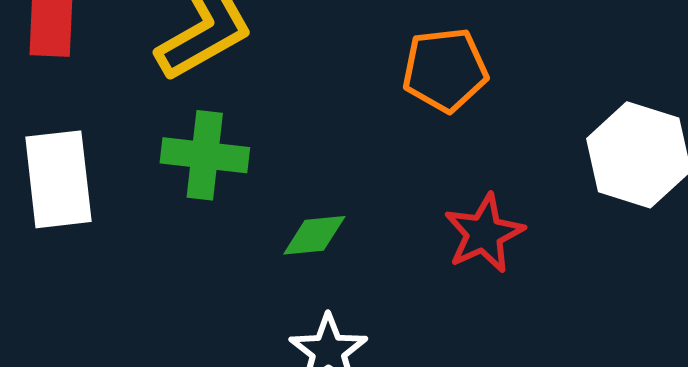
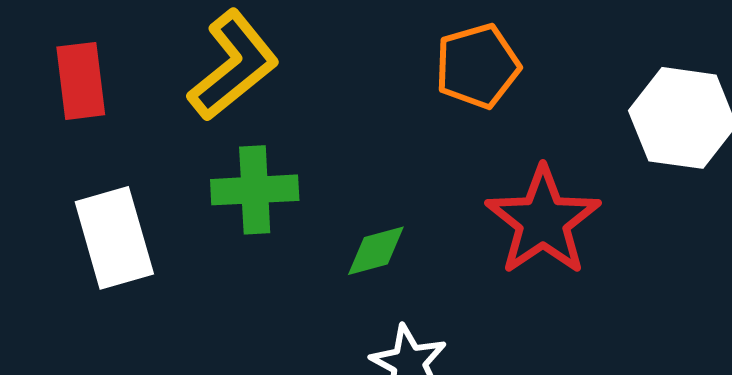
red star: (484, 233) -> (543, 221), size x1.4

